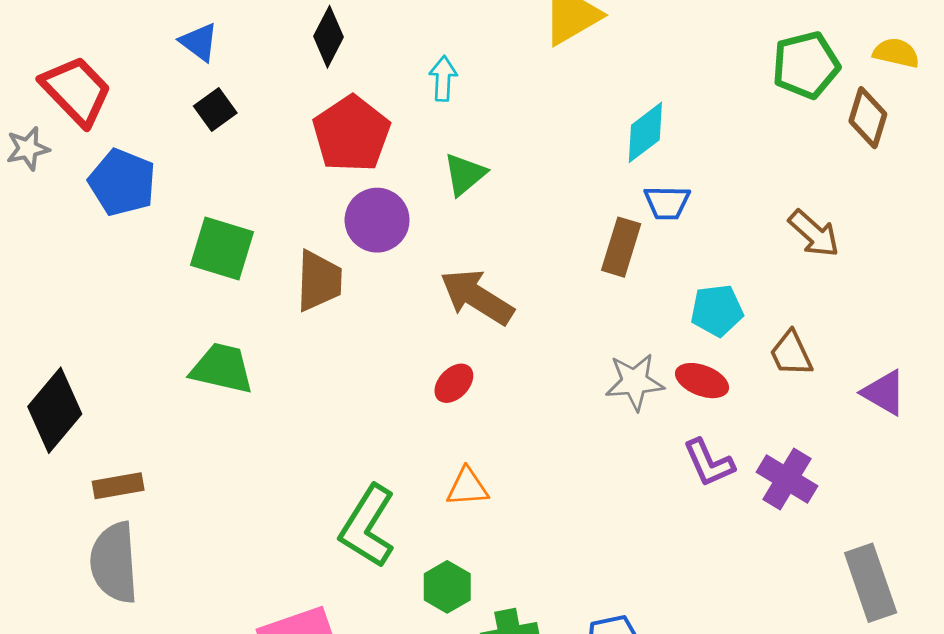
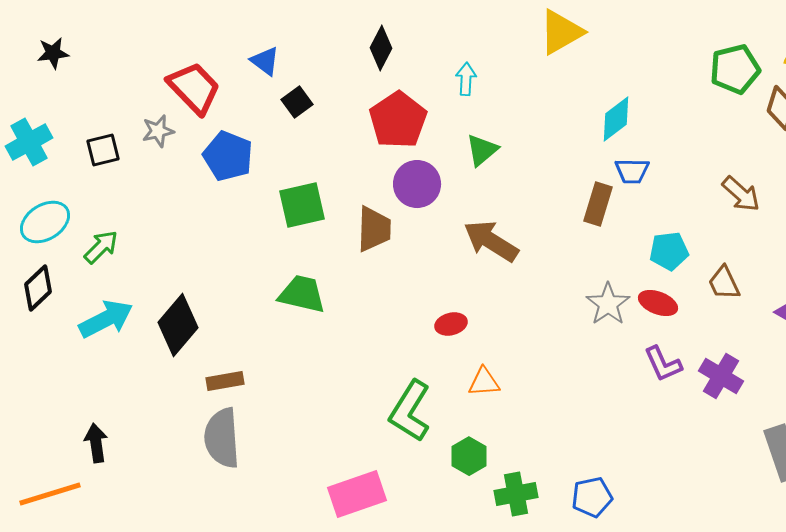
blue triangle: (199, 42) -> (265, 61), moved
green square: (222, 248) -> (302, 205), turned -30
gray star: (635, 382) -> (608, 304), turned -30
red ellipse: (454, 383) -> (451, 324), moved, turned 32

